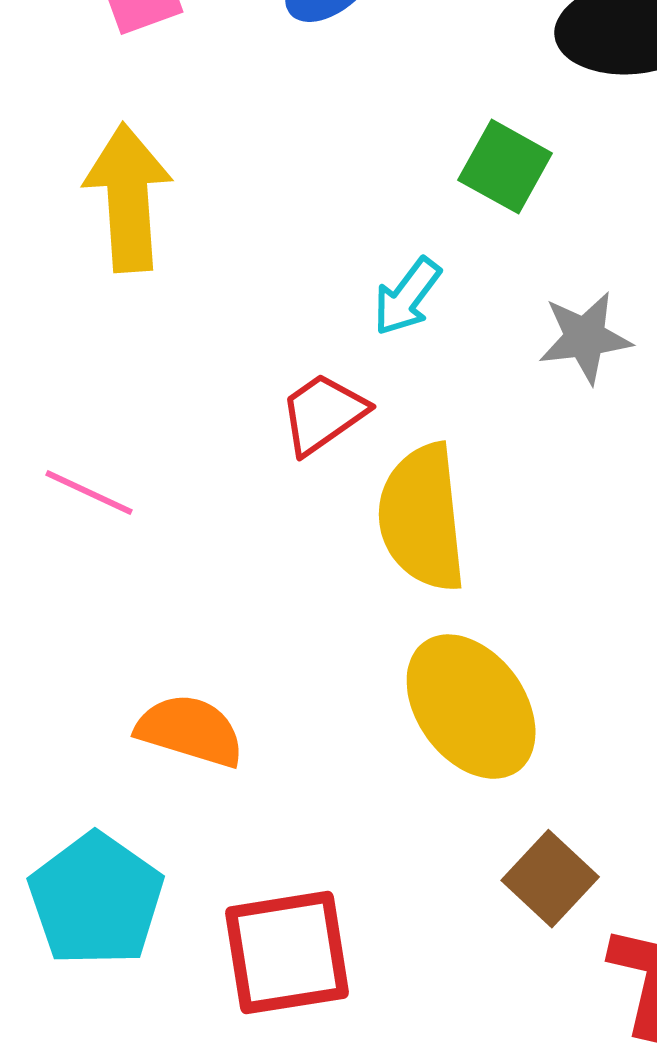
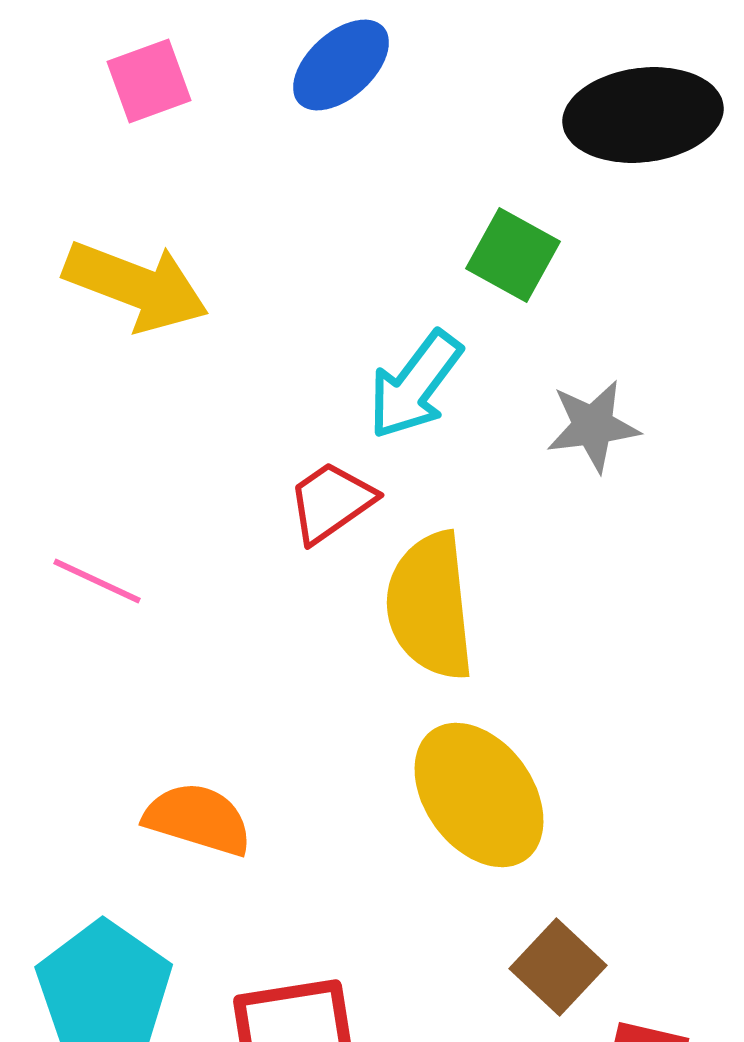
yellow arrow: (128, 198) -> (136, 286), turned 115
cyan arrow: (407, 297) -> (415, 385), size x1.4

